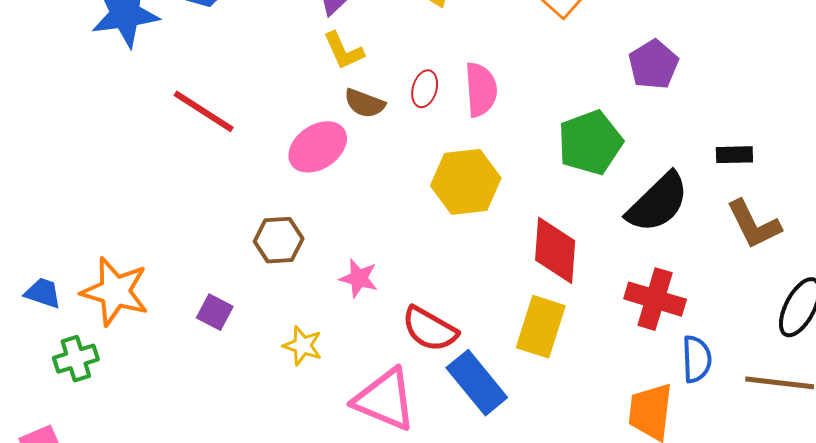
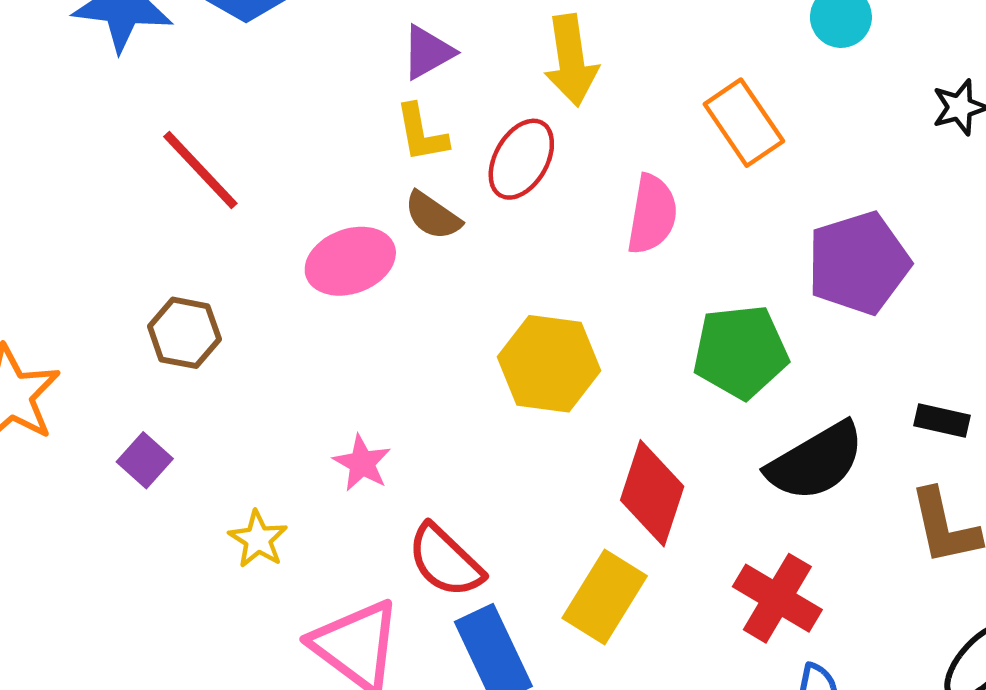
purple pentagon: (653, 65) -> (859, 263), size x1.4
red ellipse: (425, 89) -> (521, 159), moved, size x1.5
pink semicircle: (481, 90) -> (652, 214), moved
brown hexagon: (279, 240) -> (184, 333), moved

